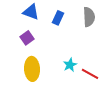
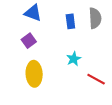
blue rectangle: (58, 18) -> (70, 21), moved, turned -32
cyan star: (70, 65) -> (74, 59), moved

